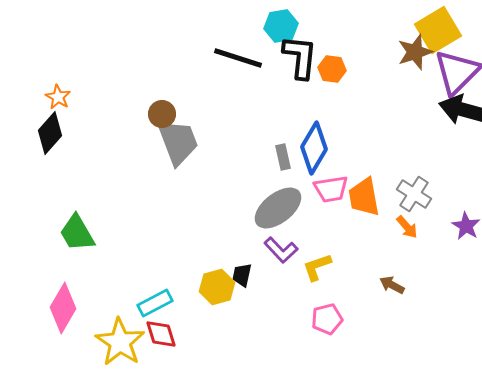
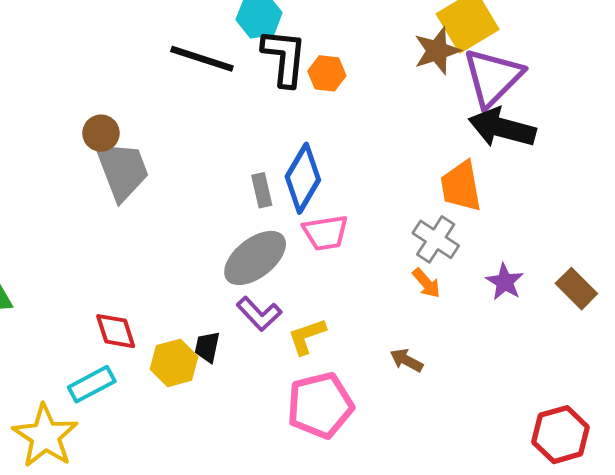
orange trapezoid: (364, 197) -> (461, 186), moved
pink pentagon: (327, 319) -> (320, 405), size x1.6
red diamond: (161, 334) -> (116, 331), moved

